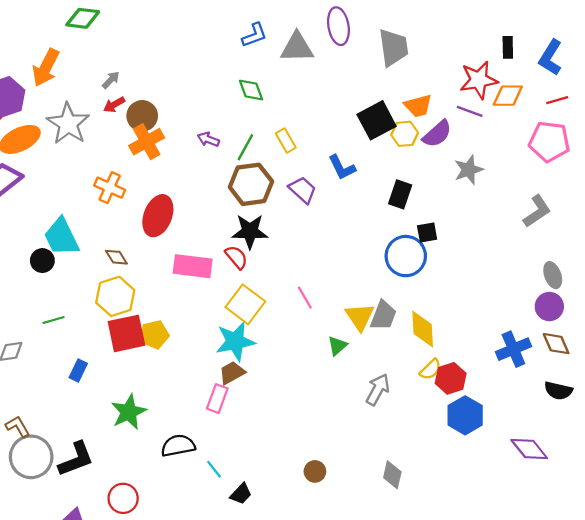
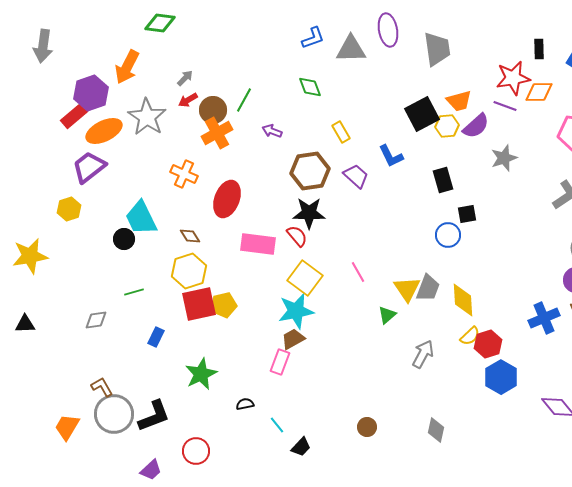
green line: (245, 147) -> (244, 100), moved
black rectangle: (400, 194) -> (443, 180), turned -35
blue circle: (406, 256) -> (448, 235), size x0.7
black semicircle: (178, 446) -> (245, 404), size x0.6

